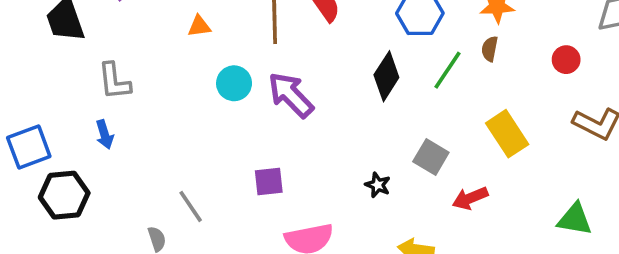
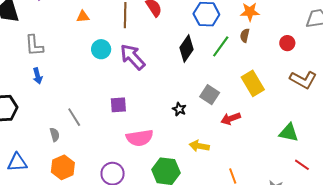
blue arrow: (105, 134) -> (38, 76), moved

